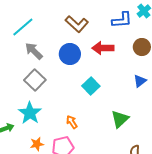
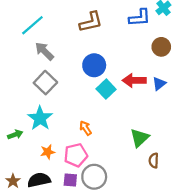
brown L-shape: (77, 24) -> (91, 22), turned -55
red arrow: (103, 48) -> (134, 80), moved
blue circle: (70, 54) -> (94, 65), moved
green triangle: (120, 119) -> (140, 138), moved

